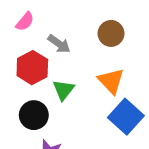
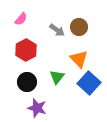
gray arrow: (59, 44) -> (57, 30), moved
green triangle: (64, 90) -> (57, 77), moved

